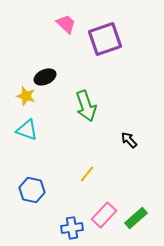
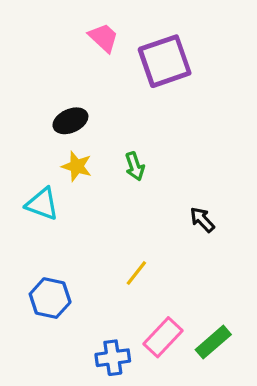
yellow star: (26, 96) -> (77, 166), moved
green arrow: (86, 106) -> (135, 166), size x0.6

